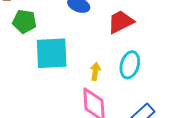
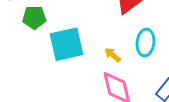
yellow arrow: (95, 71) -> (113, 55), turned -48

